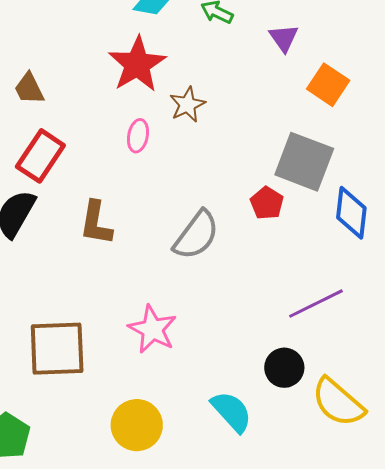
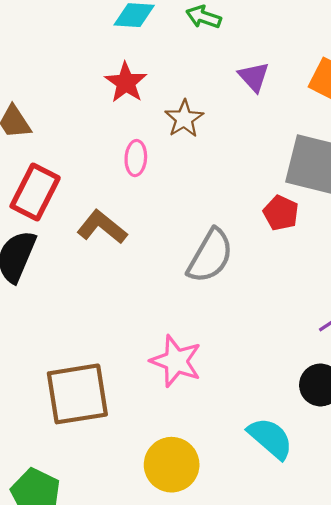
purple triangle: (284, 38) -> (254, 77), moved
red star: (137, 64) -> (126, 82), size x0.7
brown L-shape: (96, 223) -> (102, 227), moved, turned 126

